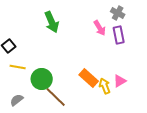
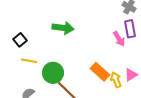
green arrow: (52, 22) -> (63, 28), moved, turned -60
pink arrow: (100, 28) -> (119, 39), moved

